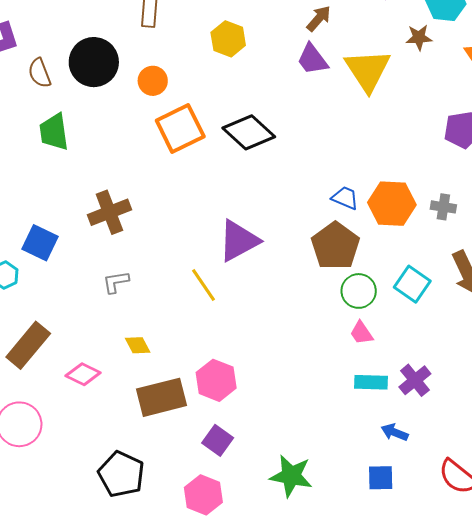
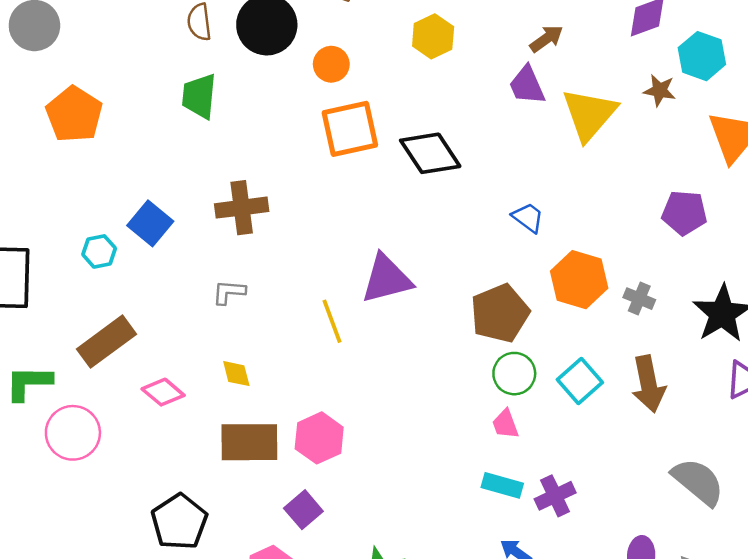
blue trapezoid: (345, 198) -> (528, 218), moved

